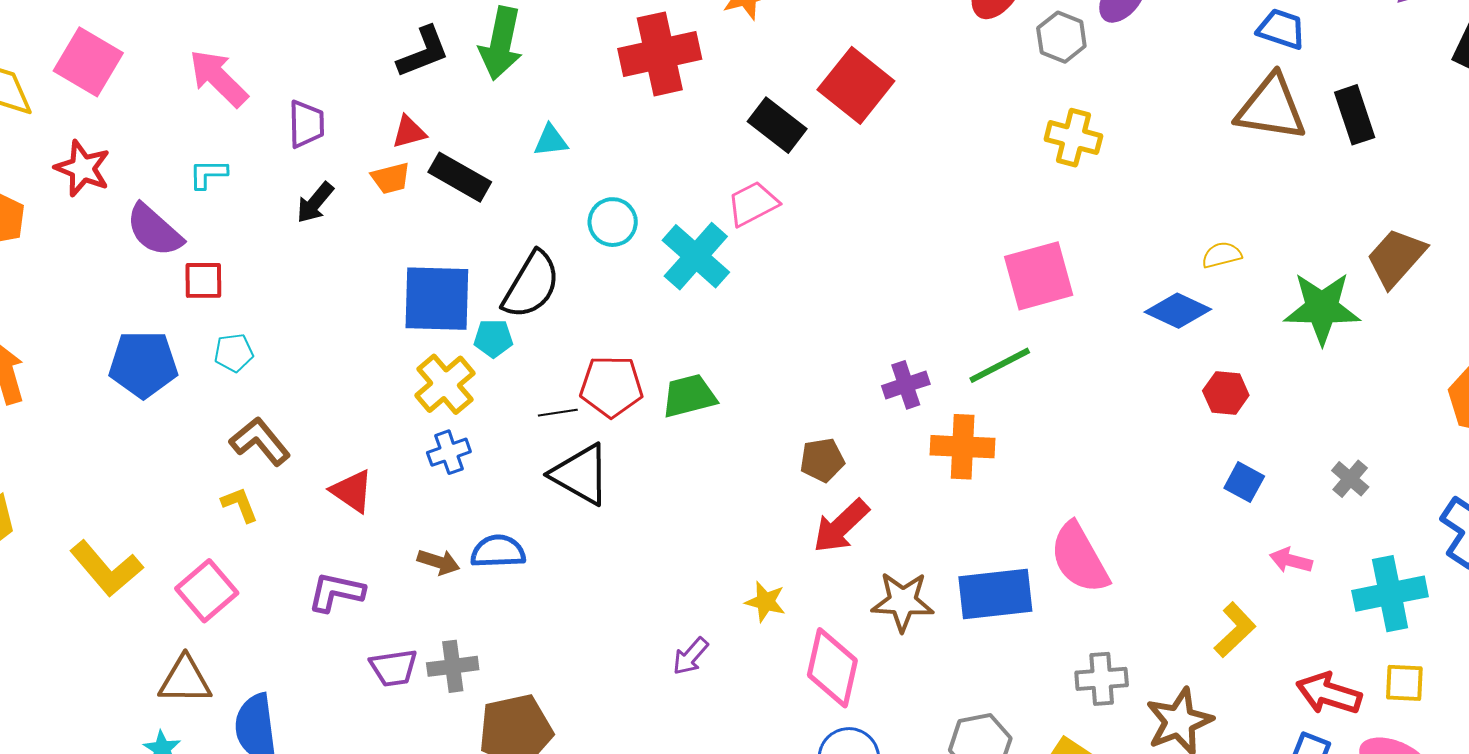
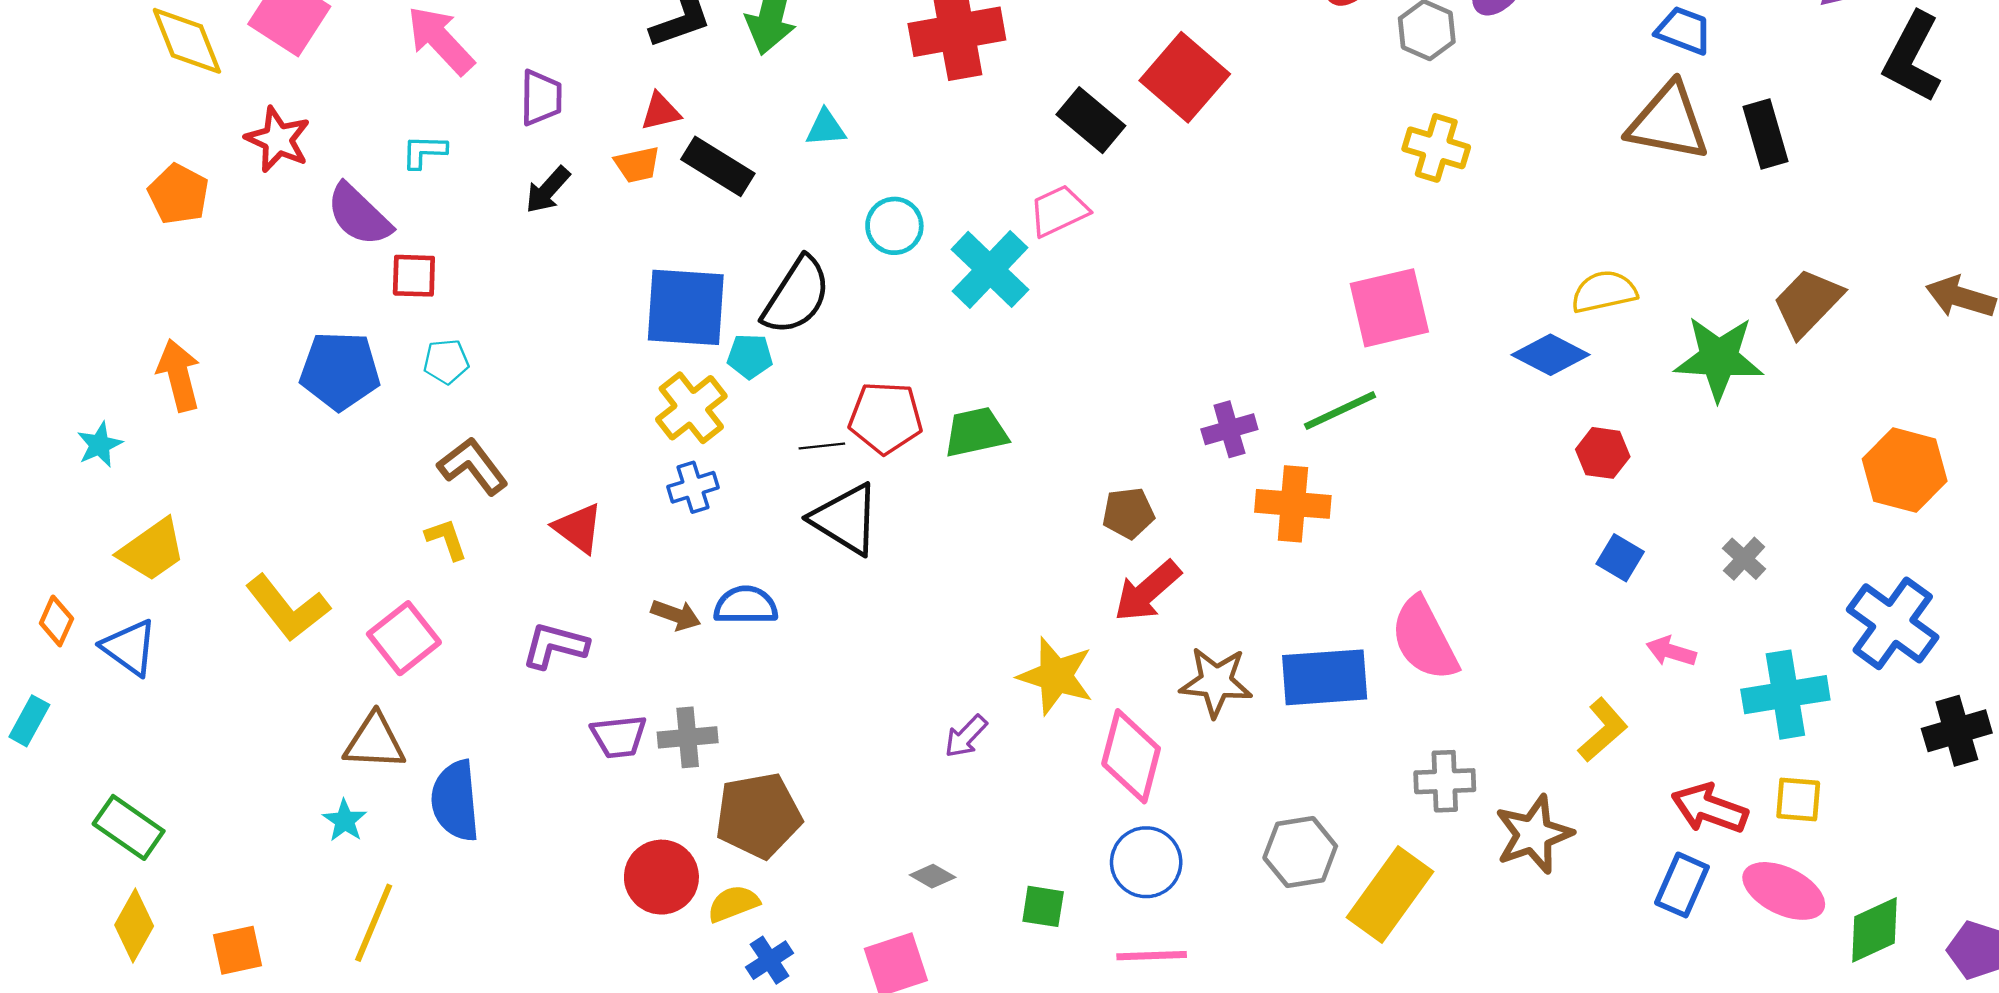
yellow semicircle: (1222, 255) -> (1604, 292), size x1.4
yellow star: (765, 602) -> (1056, 676), size x1.6

